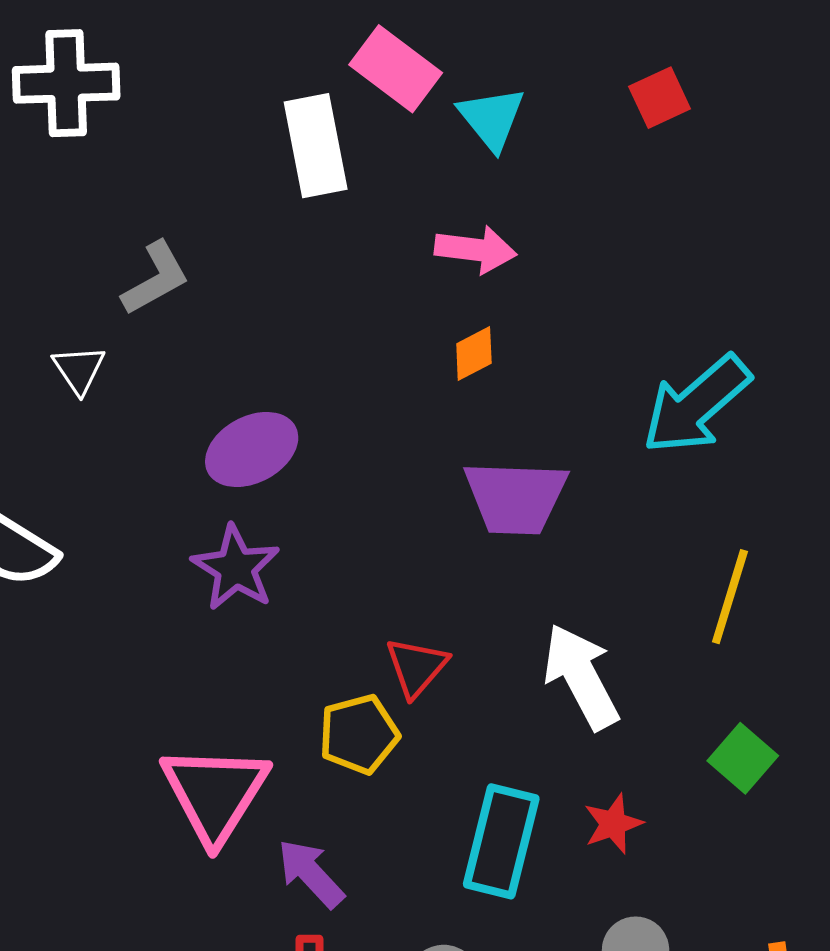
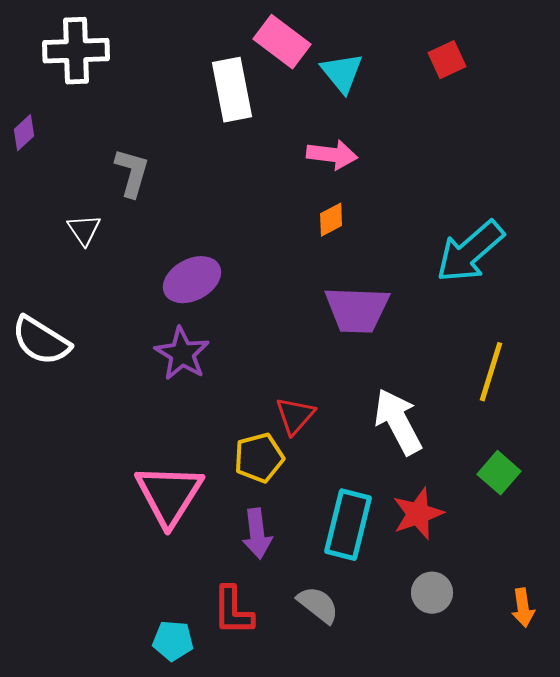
gray L-shape: (156, 278) -> (132, 173), turned -45
red star: (613, 824) -> (418, 514), size x1.4
purple arrow: (311, 873) -> (257, 534), moved, turned -144

